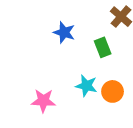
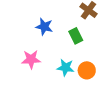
pink star: (43, 101) -> (31, 59), moved

